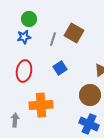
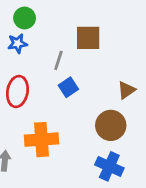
brown square: (74, 33) -> (88, 38), turned -30
gray line: (53, 39) -> (58, 60), moved

